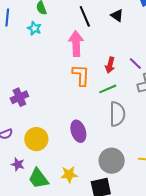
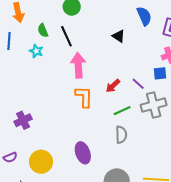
black line: (85, 16) -> (66, 36), moved
red arrow: (110, 65) -> (113, 86), turned 35
green line: (108, 89) -> (122, 111), moved
gray semicircle: (117, 114) -> (121, 135), size x0.7

